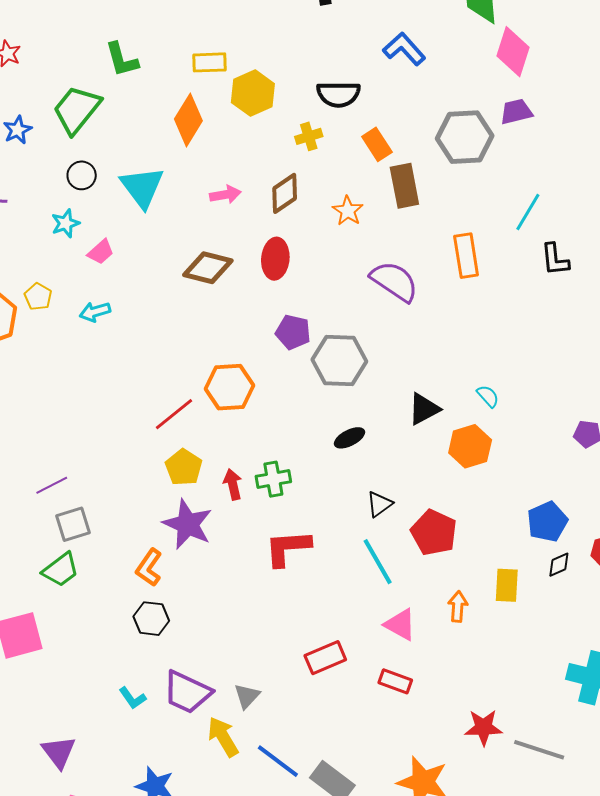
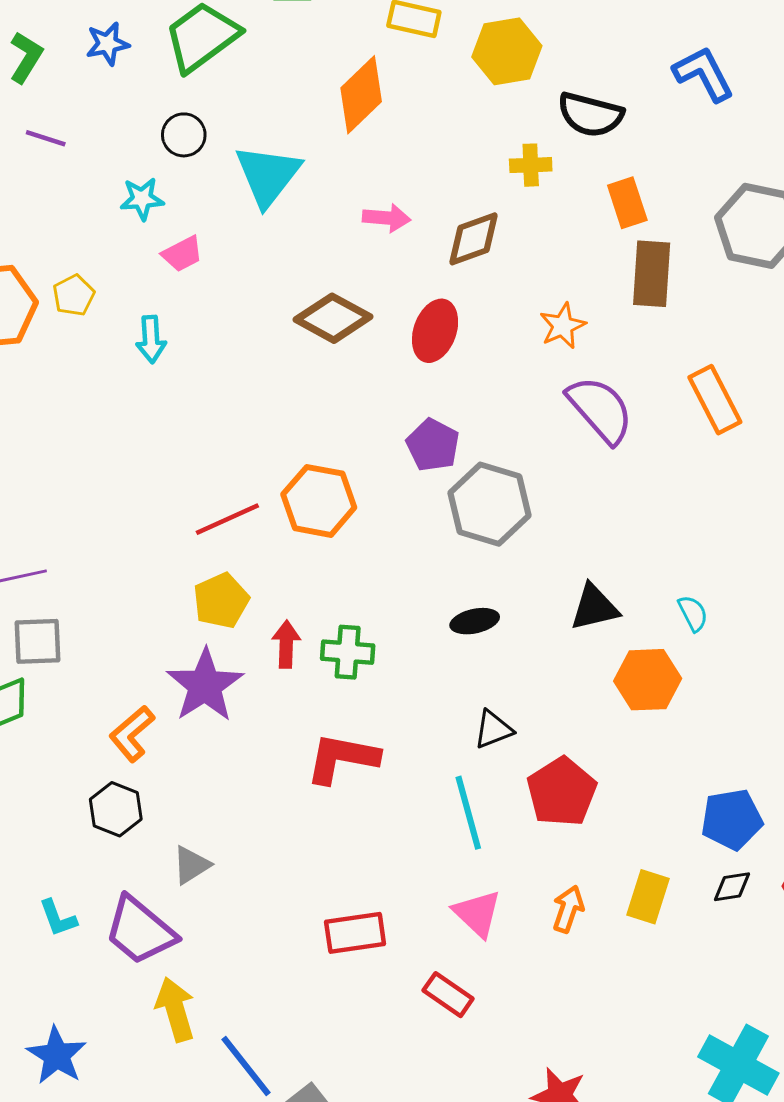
yellow hexagon: (253, 93) -> (507, 51), moved
orange star: (348, 211) -> (563, 326), moved
orange rectangle: (466, 256) -> (715, 400), turned -33
cyan arrow: (95, 312) -> (151, 339), turned -92
gray triangle: (247, 696) -> (191, 865), moved

